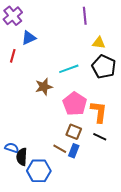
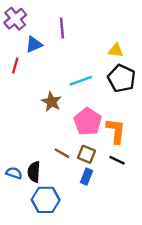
purple line: (85, 16) -> (62, 28), moved
brown star: (44, 87) -> (51, 102), turned -30
brown line: (60, 149) -> (62, 153), moved
black semicircle: (22, 157) -> (34, 172), moved

